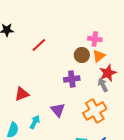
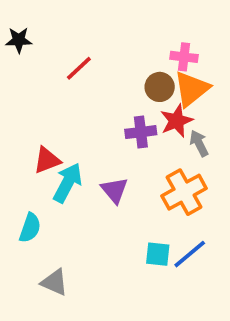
orange triangle: (99, 56) -> (192, 89), size x1.5
red star: (108, 73) -> (177, 121), moved
cyan arrow: (35, 122) -> (68, 183), moved, size x1.5

